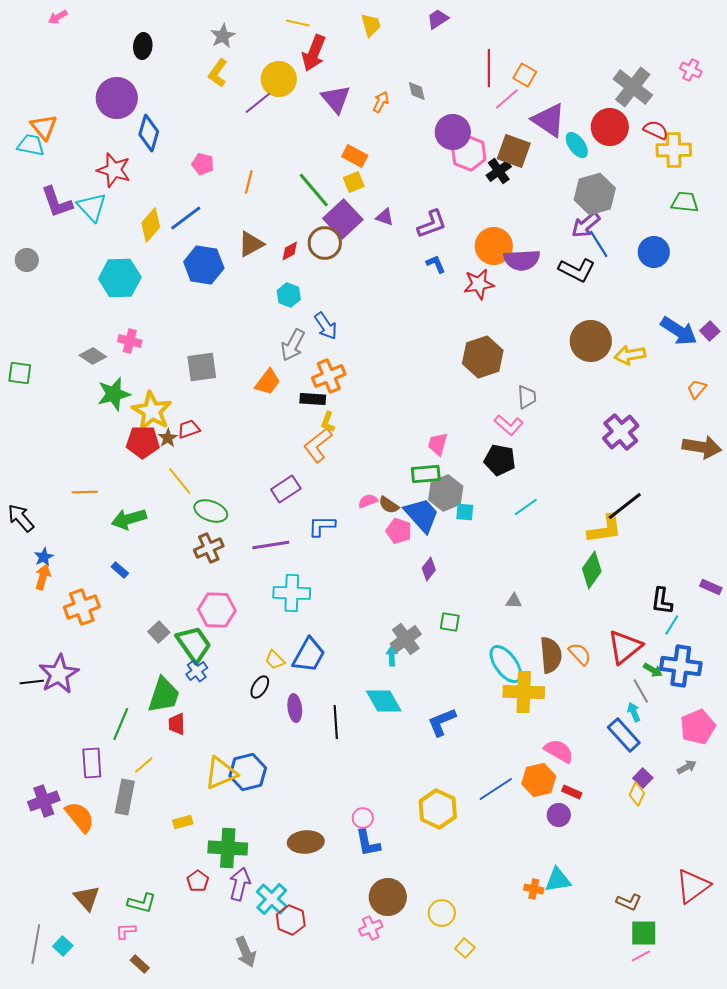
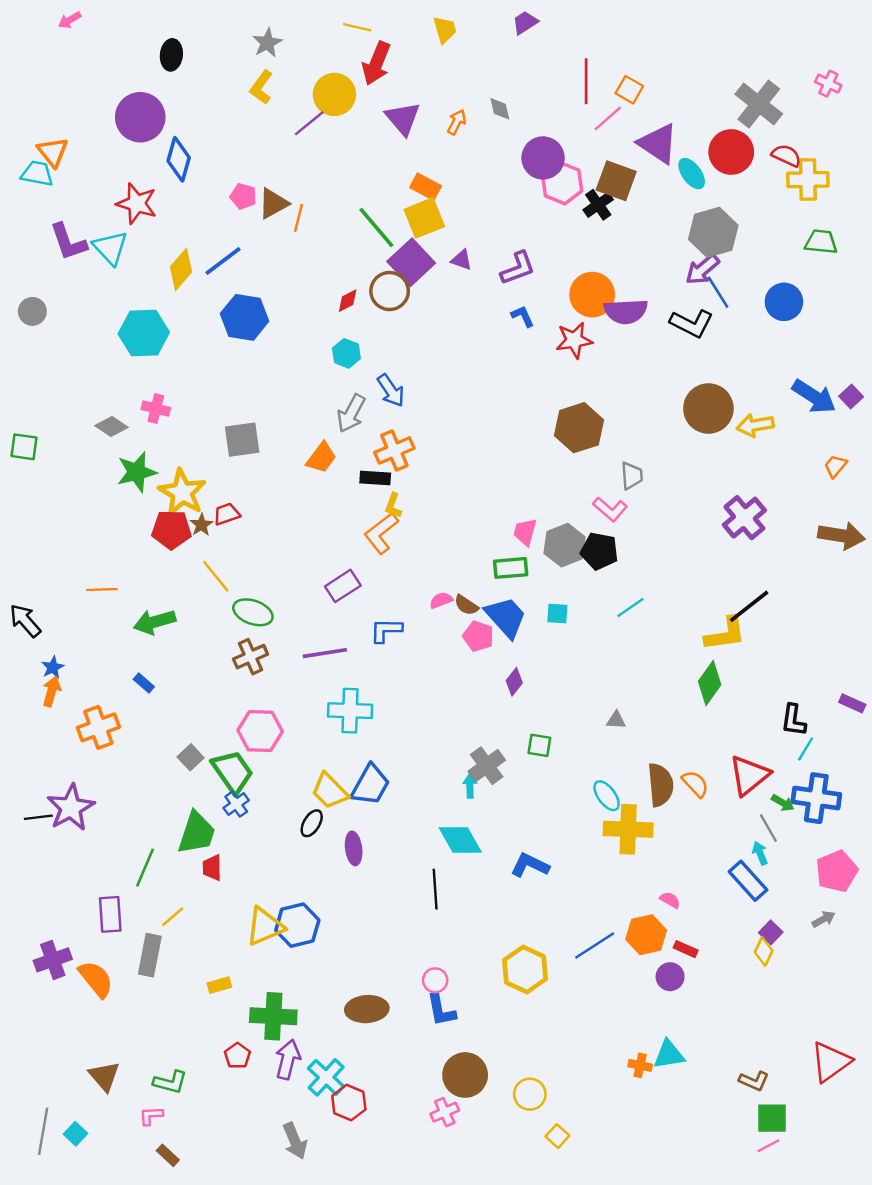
yellow square: (354, 182) -> (424, 218), size x1.6
brown triangle: (251, 244) -> (273, 204), moved
gray hexagon: (446, 493) -> (565, 545), moved
yellow trapezoid: (275, 660) -> (330, 791), size x1.6
cyan ellipse: (506, 664) -> (607, 796), size x0.7
black line: (336, 722) -> (435, 889), moved
blue L-shape: (442, 722) -> (530, 865), turned 48
pink semicircle: (559, 751) -> (670, 900), size x0.6

